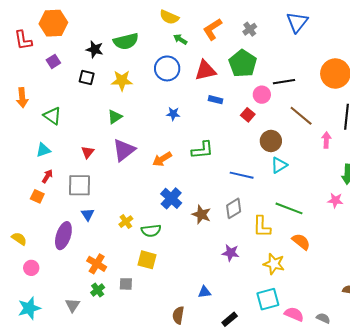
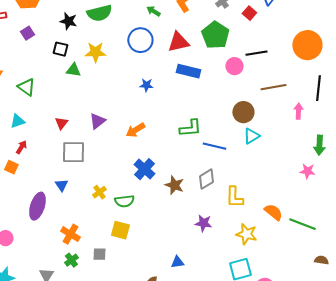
blue rectangle: (216, 100) -> (188, 71), size x1.6
red square: (248, 115) -> (249, 13), moved
brown line: (301, 116) -> (273, 87), turned -50
green triangle: (115, 117) -> (73, 70), moved, turned 42
purple triangle: (124, 150) -> (97, 121), size x0.7
green L-shape: (202, 150) -> (190, 128), moved
gray square: (80, 185) -> (73, 152), moved
green line: (289, 208) -> (302, 224), moved

